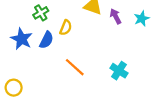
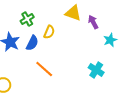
cyan star: (142, 19) -> (110, 40), moved
orange line: (75, 67) -> (44, 69), moved

